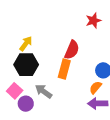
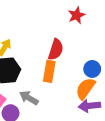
orange semicircle: (95, 88) -> (85, 89), size x1.5

